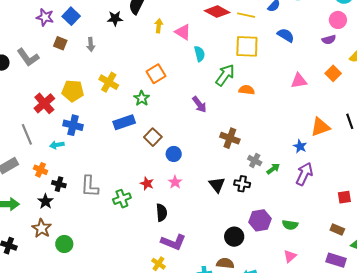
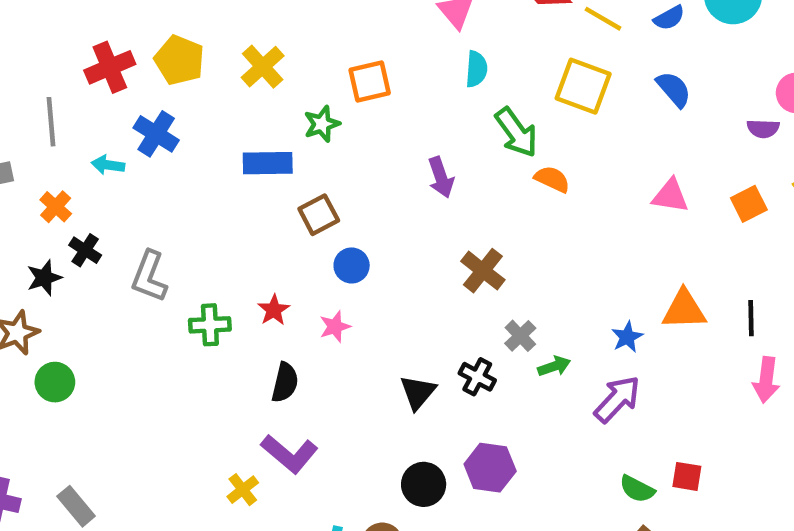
green arrow: (225, 75) -> (516, 132), turned 90
black triangle: (217, 185) -> (418, 392), moved
green semicircle: (290, 225) -> (637, 489), moved

